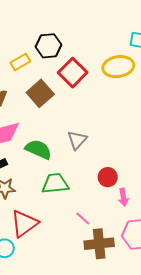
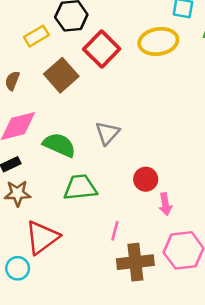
pink line: (83, 219) -> (115, 231), turned 63

